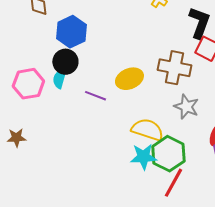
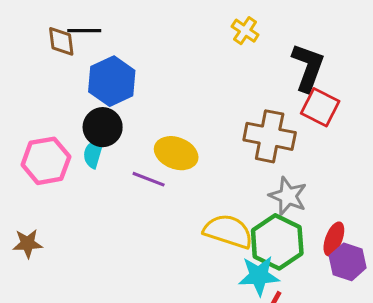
yellow ellipse: (129, 79) -> (176, 153), moved, turned 44
green hexagon: (168, 154) -> (277, 242), moved
cyan star: (143, 157) -> (259, 276), moved

